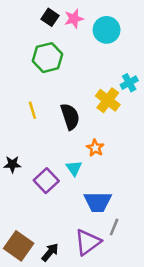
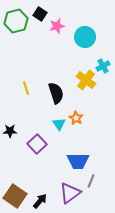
pink star: (74, 19) -> (57, 26), moved
cyan circle: (107, 30) -> (85, 37), moved
green hexagon: (48, 58) -> (16, 21), moved
cyan triangle: (74, 168) -> (59, 124), moved

